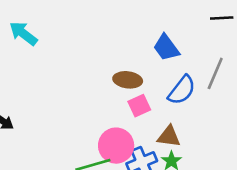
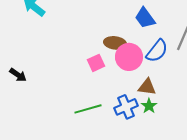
pink square: (139, 106) -> (96, 63), moved
pink circle: (116, 146) -> (129, 57), moved

